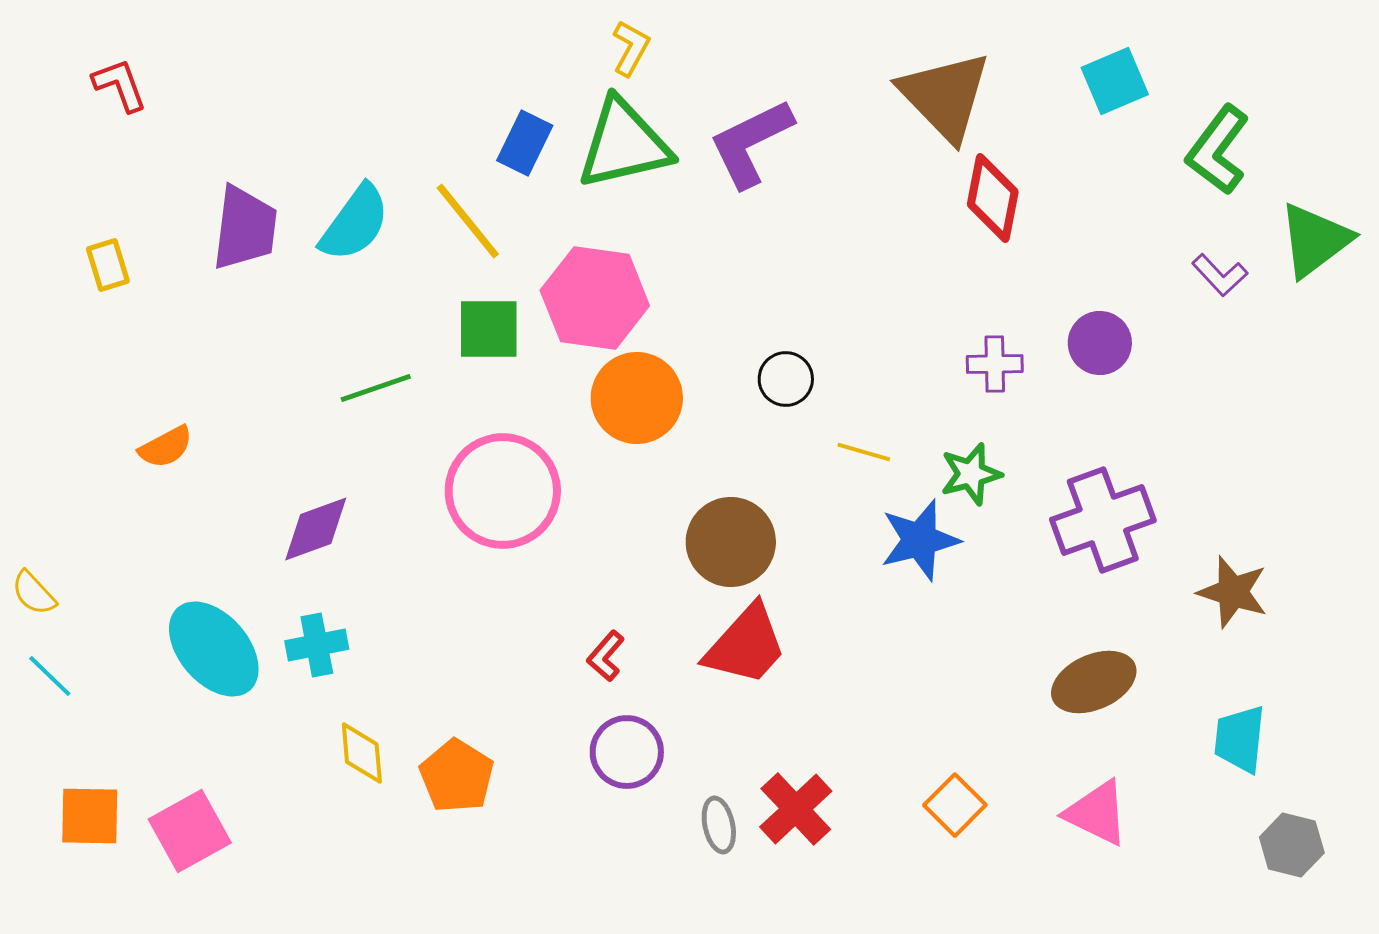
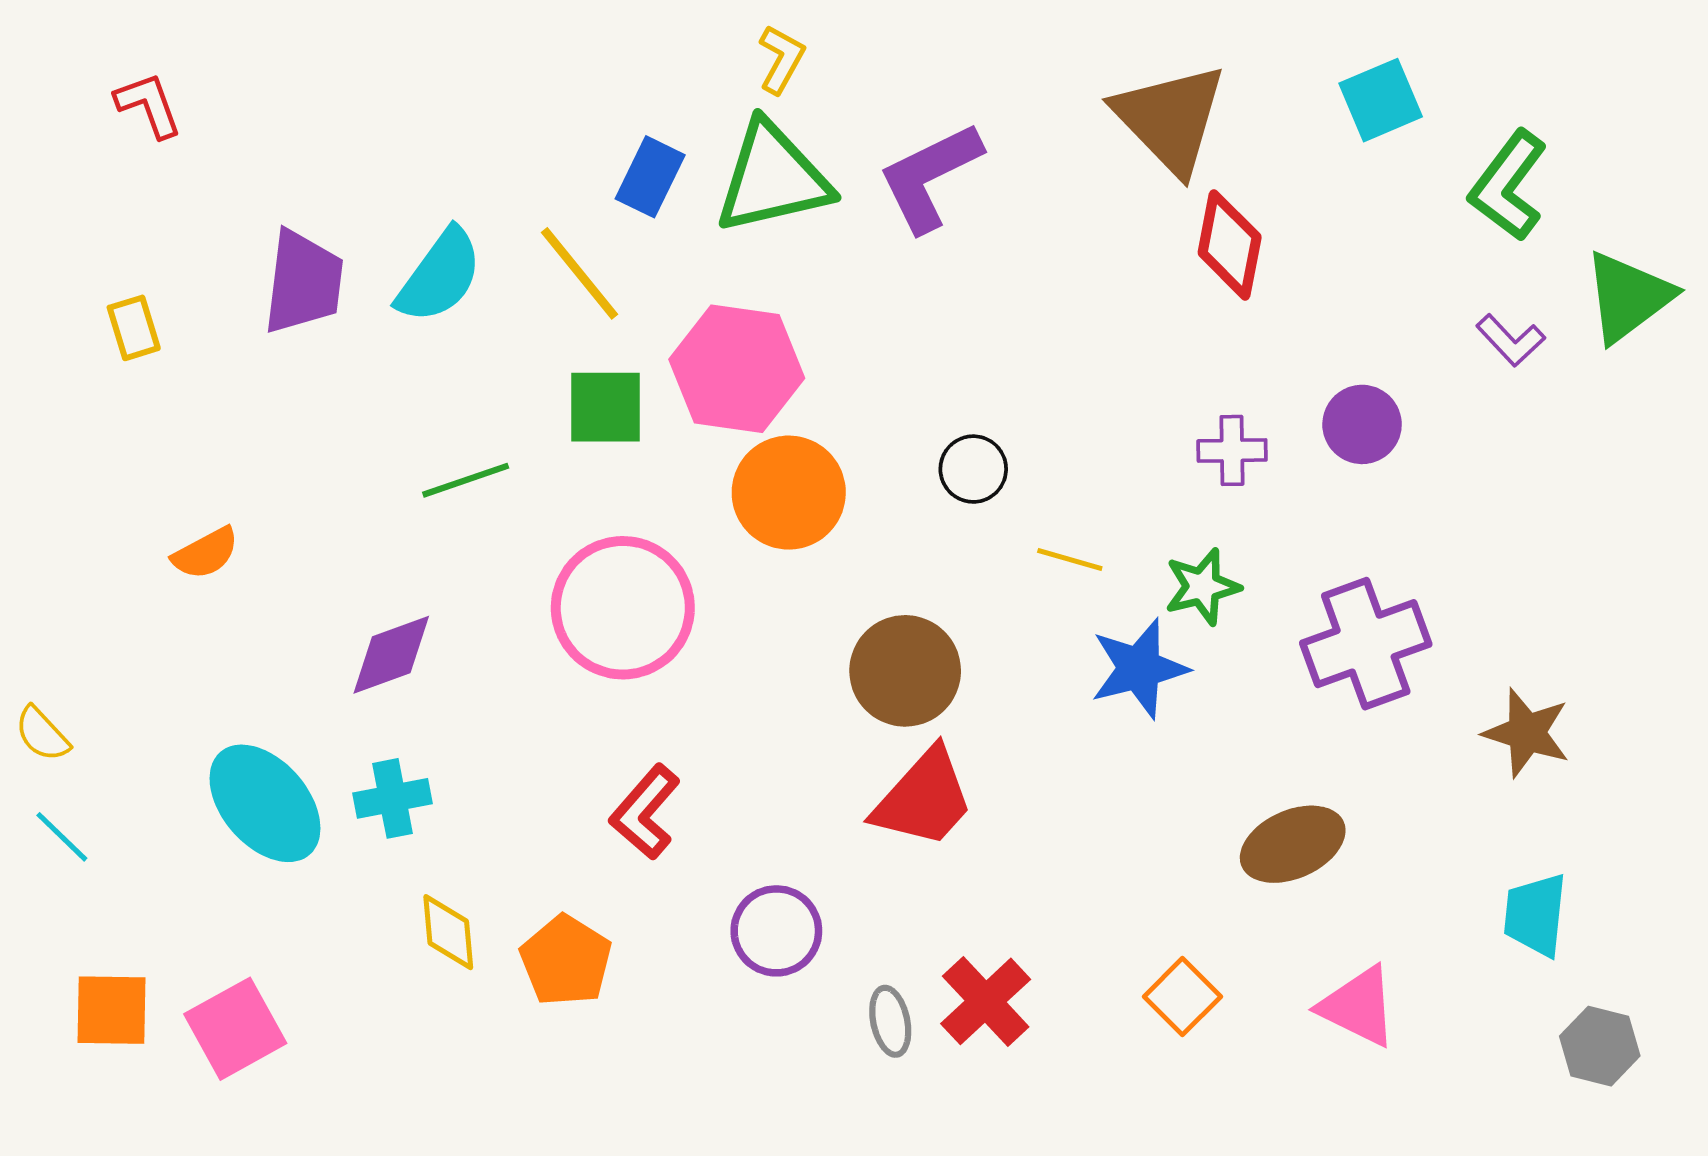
red L-shape: (606, 656) -> (645, 812), moved, size x1.5
brown ellipse: (1094, 682) -> (1293, 844), moved

